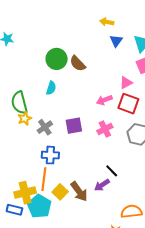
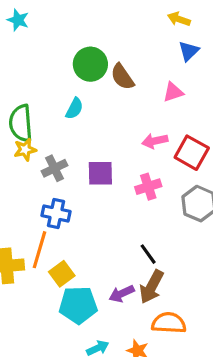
pink triangle: (126, 83) -> (173, 92), moved
purple arrow: (102, 185) -> (122, 294), moved
brown arrow: (79, 192) -> (152, 287), moved, turned 55
cyan pentagon: (39, 206) -> (78, 305), moved, turned 30

